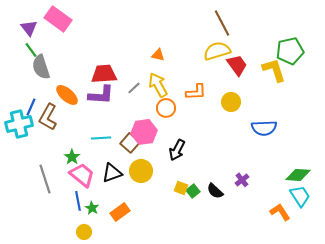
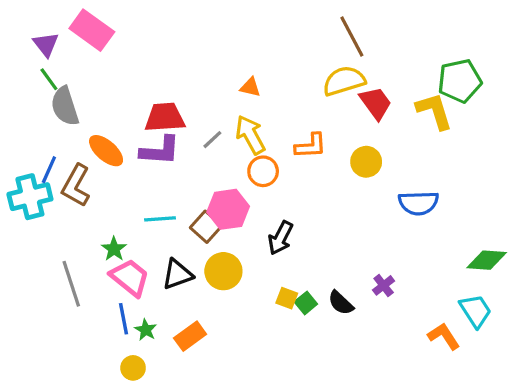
green diamond: (298, 175) -> (487, 260), moved

